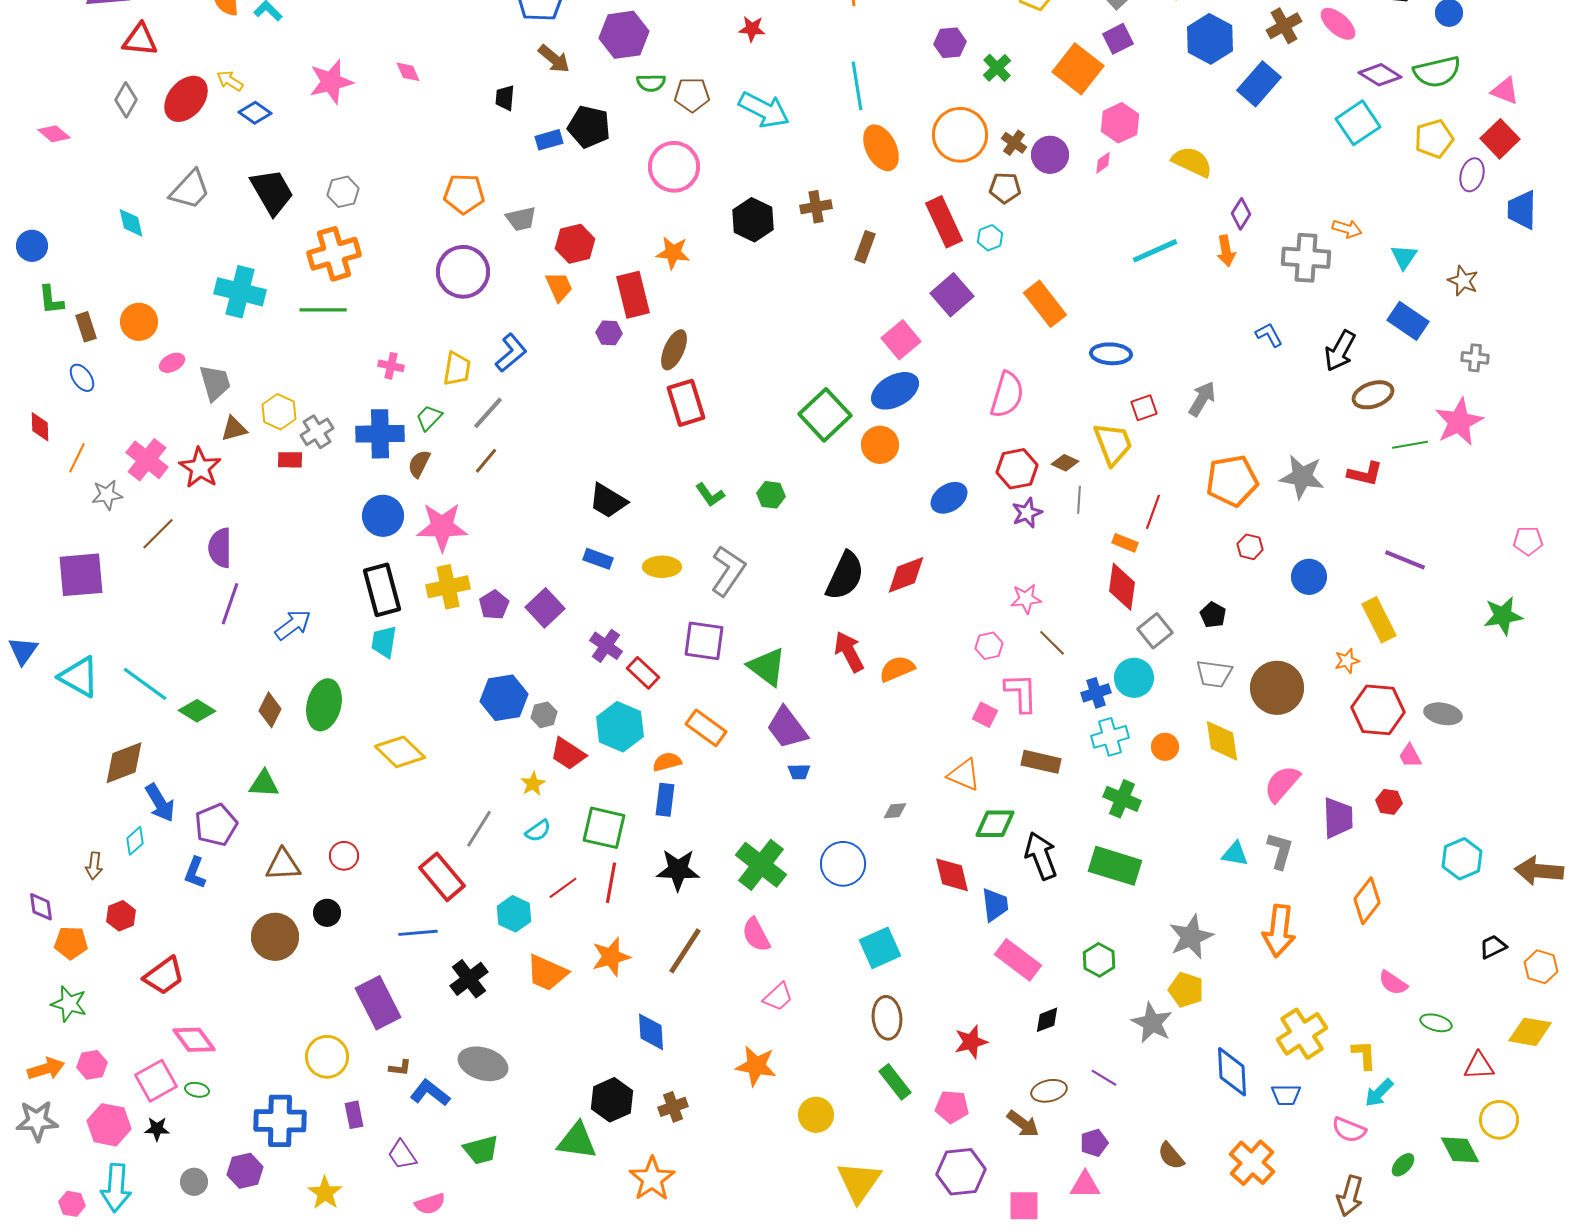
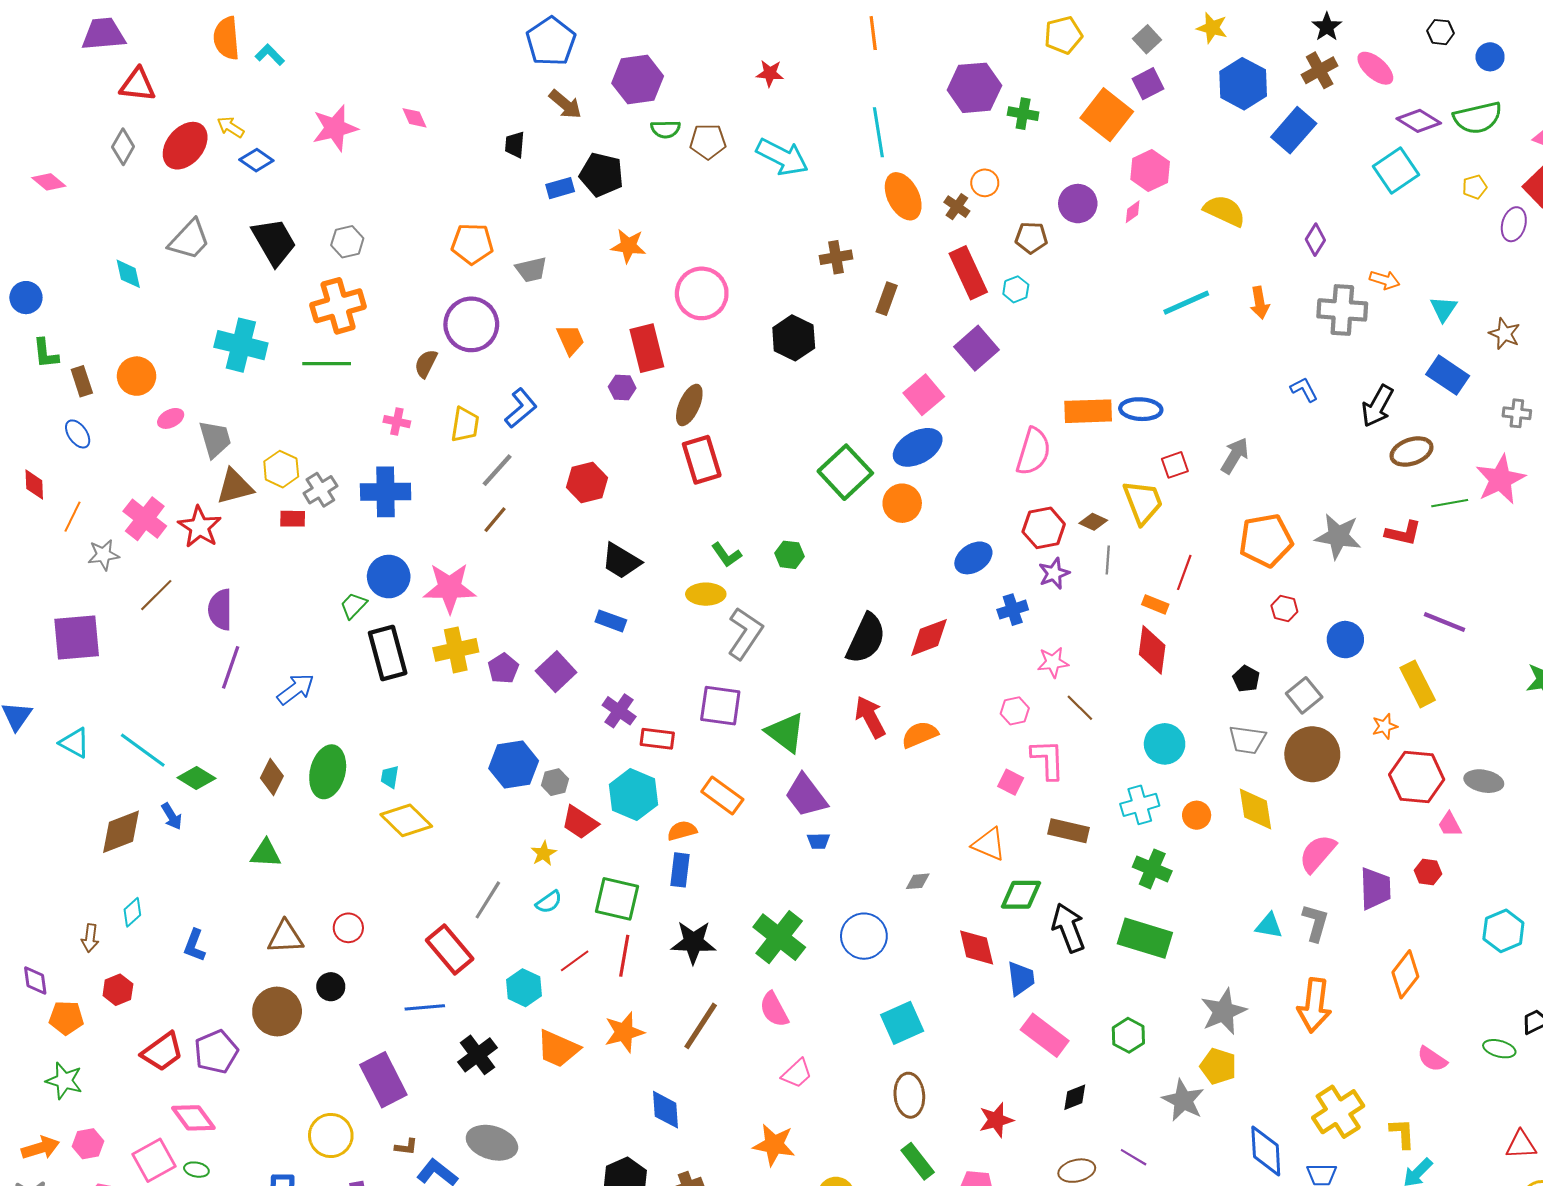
purple hexagon: (950, 43) -> (974, 88), size x1.6
green cross: (997, 68) -> (1023, 114), turned -36
orange circle: (960, 135) -> (985, 183), size x0.5
yellow pentagon: (1434, 139) -> (1475, 187), size x0.6
brown cross: (1014, 143) -> (957, 207), moved
pink circle: (674, 167) -> (702, 293), moved
purple diamond: (1241, 214) -> (1315, 240), moved
black hexagon: (753, 220) -> (794, 338), moved
red hexagon: (575, 244) -> (587, 482), moved
orange star: (673, 253) -> (628, 246), moved
orange rectangle: (1045, 304) -> (1088, 411), moved, turned -54
green trapezoid: (429, 418) -> (354, 605), moved
brown triangle: (234, 429) -> (235, 487), size x1.4
brown semicircle: (419, 464) -> (426, 364), moved
yellow ellipse: (662, 567) -> (706, 594), moved
gray square: (1155, 631) -> (1304, 695), moved
cyan trapezoid: (384, 642) -> (390, 777), moved, size x0.7
red rectangle: (643, 673) -> (657, 739), turned -36
cyan triangle: (79, 677) -> (75, 743), size x0.7
blue cross: (1096, 693) -> (1013, 610), moved
blue arrow: (160, 803) -> (172, 816), moved, size x0.7
purple pentagon: (216, 825) -> (216, 1052), moved
green ellipse: (1436, 1023) -> (1499, 1049), moved

